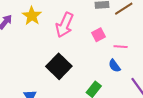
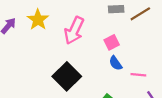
pink line: (121, 47) -> (138, 75), moved
blue semicircle: (114, 66) -> (116, 63), moved

